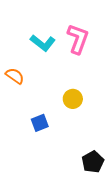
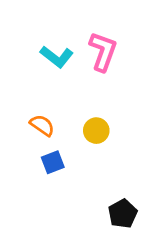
orange semicircle: (15, 76) -> (42, 125), moved

